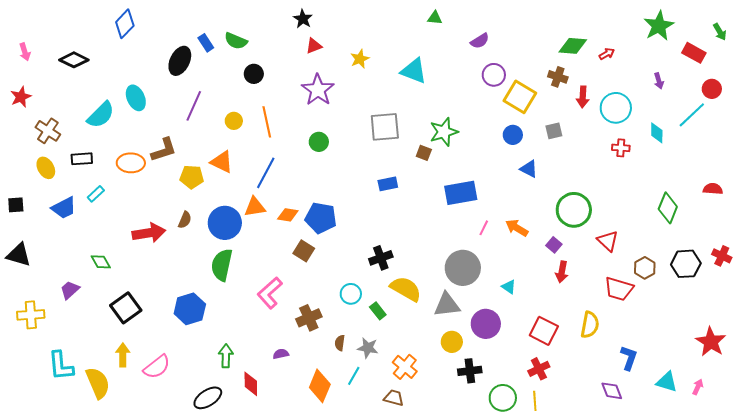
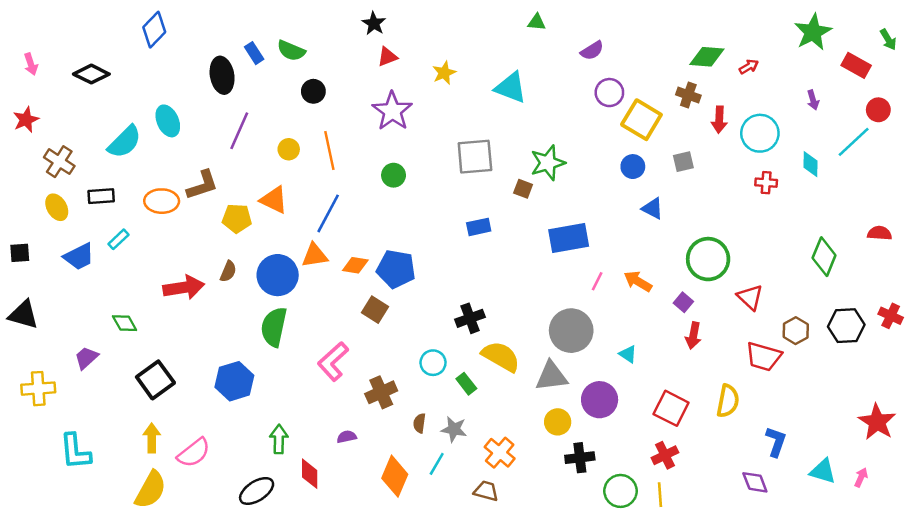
black ellipse: (180, 61) -> (222, 75), turned -36
yellow semicircle: (98, 383) -> (151, 490), moved, turned 52

